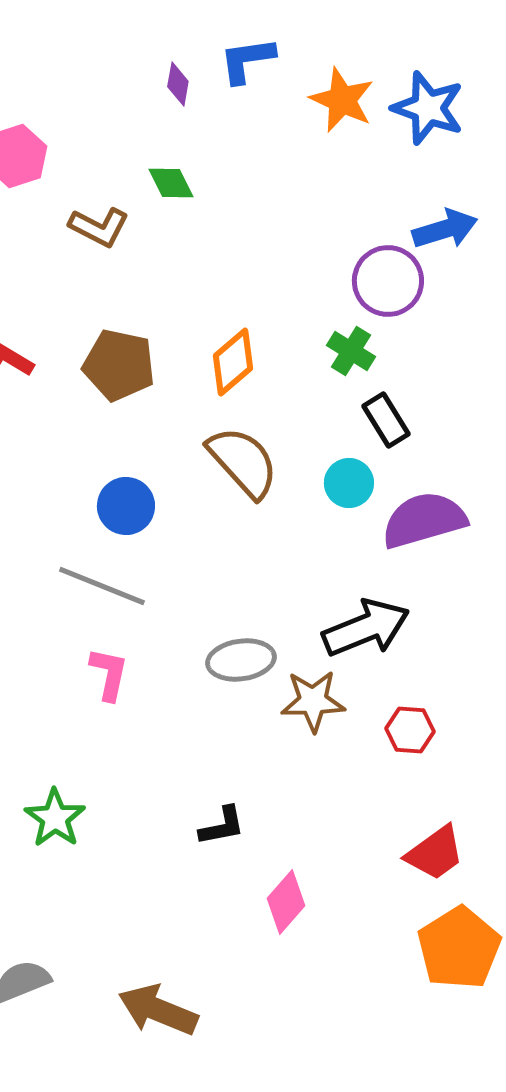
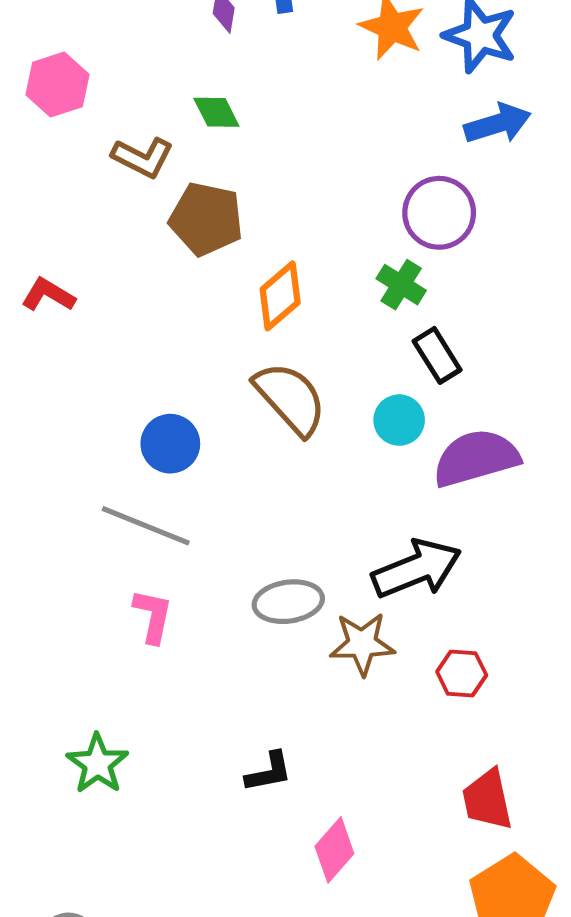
blue arrow: (445, 229) -> (498, 124), moved
brown pentagon: (119, 365) -> (206, 219), moved
red trapezoid: (435, 853) -> (487, 800), turned 114

